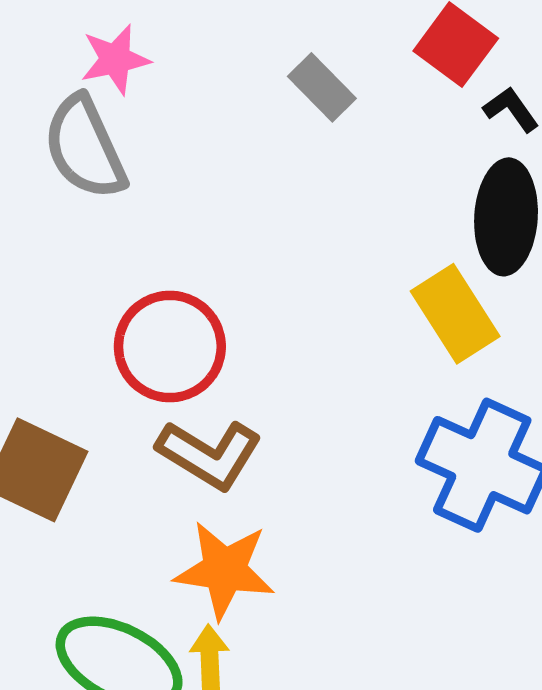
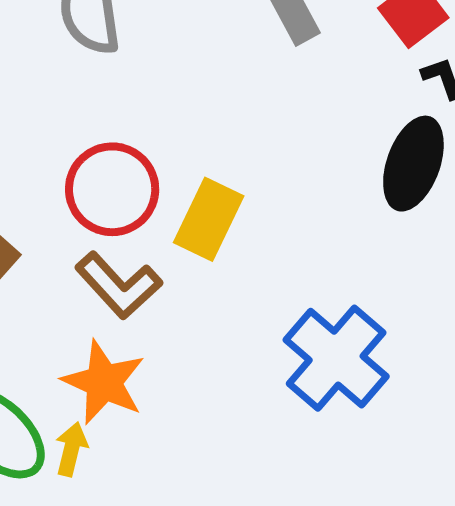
yellow rectangle: (455, 314) -> (209, 219), moved, turned 42

